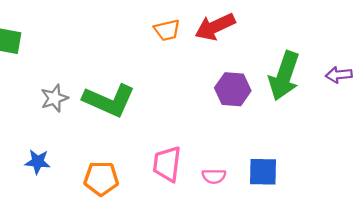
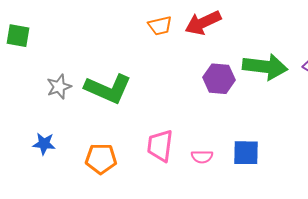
green arrow: (284, 76) -> (265, 67), turned -102

